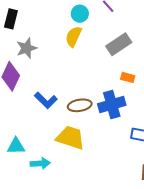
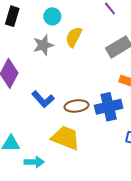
cyan circle: (80, 14) -> (52, 16), moved
gray star: (27, 48) -> (43, 45), moved

